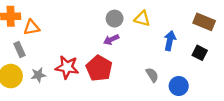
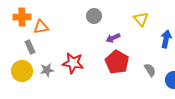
gray circle: (115, 19) -> (94, 16), moved
yellow triangle: (142, 19) -> (141, 19), turned 35
red pentagon: (99, 68) -> (117, 62), moved

